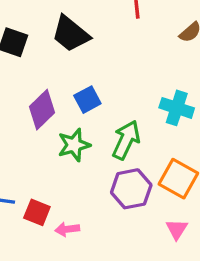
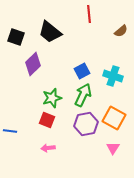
blue square: (87, 100) -> (82, 71), moved
purple diamond: (42, 110) -> (33, 64), moved
red square: (37, 212) -> (47, 120), moved

